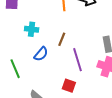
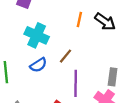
cyan cross: (32, 29) -> (37, 35), size x1.5

